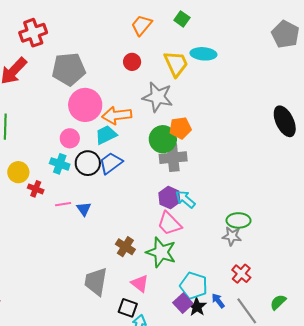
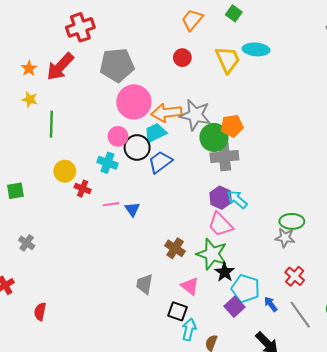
gray star: (158, 97) -> (195, 115), moved
black circle: (88, 163) -> (137, 148), moved
gray trapezoid: (96, 282) -> (145, 284), size x0.7
black star: (197, 307) -> (225, 272), moved

